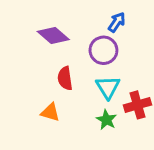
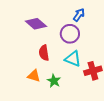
cyan triangle: (108, 87) -> (73, 59), turned -36
green star: (106, 120) -> (54, 81), moved

